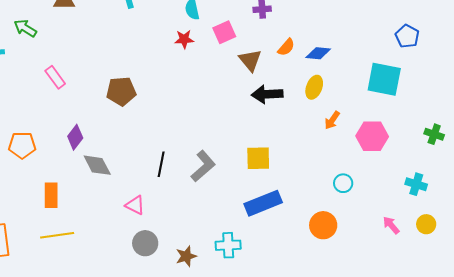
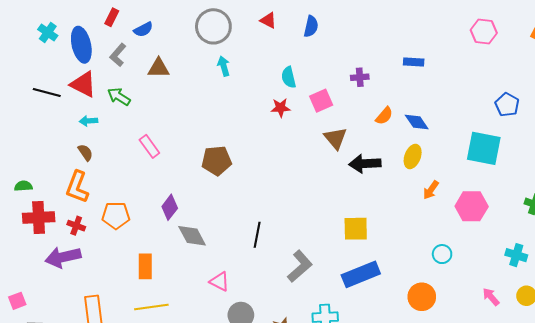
blue diamond: (318, 53) -> (417, 122), turned 50
brown triangle: (250, 60) -> (335, 138), moved
gray L-shape: (203, 166) -> (300, 266), moved
pink triangle: (135, 205) -> (220, 282), moved

